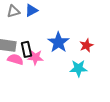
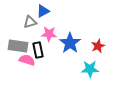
gray triangle: (13, 11) -> (30, 22), moved
pink star: (35, 57) -> (49, 34), moved

